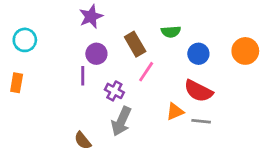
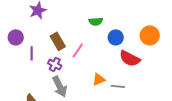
brown rectangle: (135, 44) -> (58, 41), moved
purple circle: (96, 54) -> (16, 37), moved
red semicircle: (198, 91) -> (130, 58), moved
gray arrow: (121, 121) -> (60, 86), turned -50

